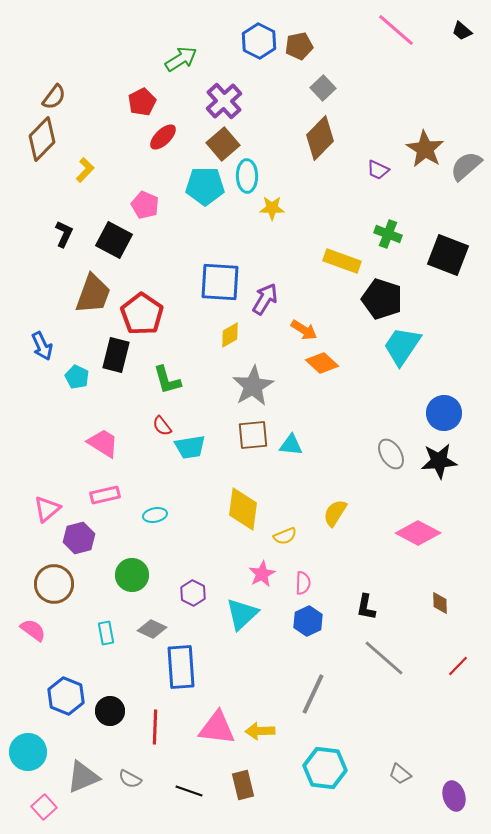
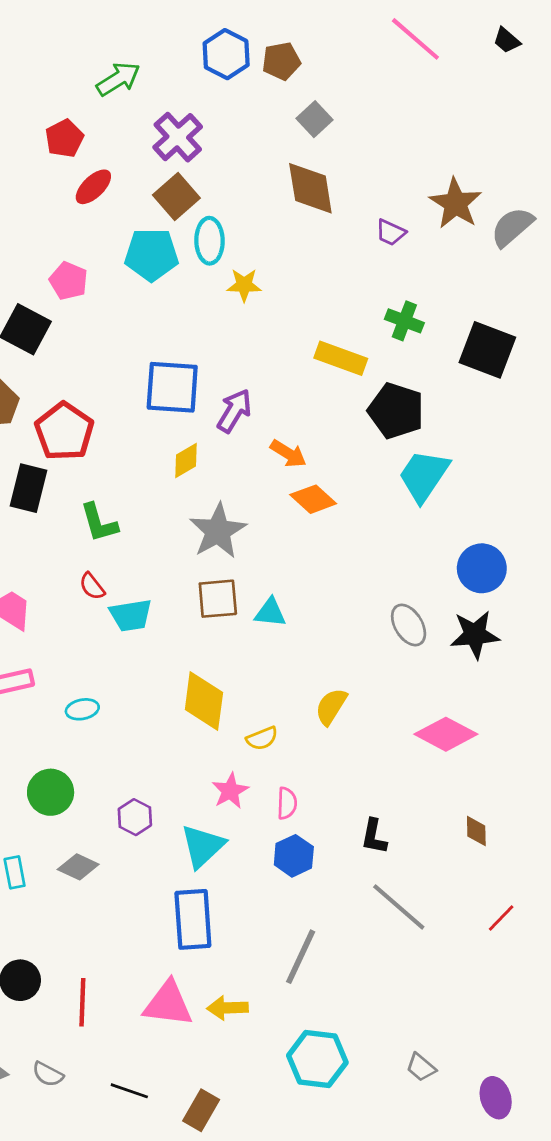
brown diamond: (320, 138) -> (310, 188), turned -54
blue rectangle: (181, 667) -> (193, 919), moved
brown rectangle: (243, 785) -> (201, 1110), moved, turned 44

